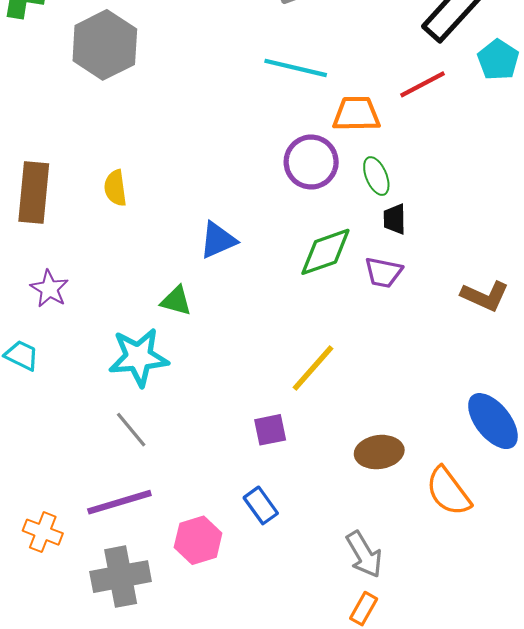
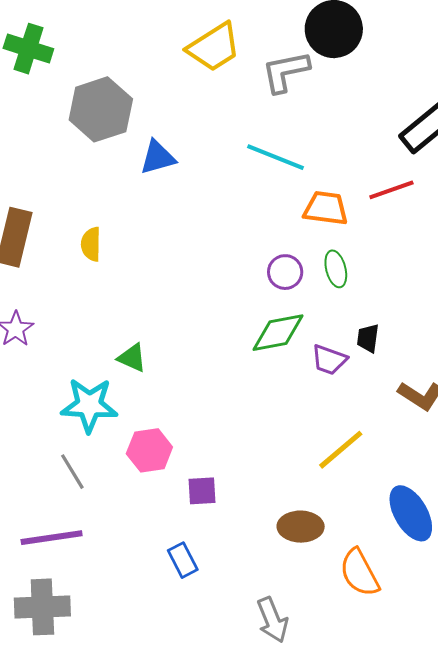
purple circle: (311, 162) -> (285, 272), moved, size x0.7
black trapezoid: (395, 219) -> (368, 338), moved
blue triangle: (218, 240) -> (158, 157), moved
yellow line: (313, 368) -> (341, 450), moved
pink hexagon: (198, 540) -> (149, 450), moved

